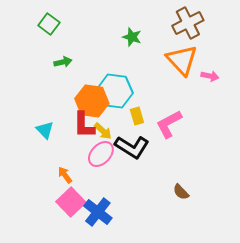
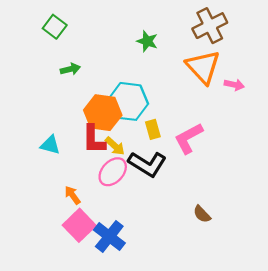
cyan triangle: (45, 130) -> (50, 145), turned -30

